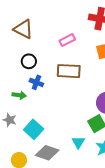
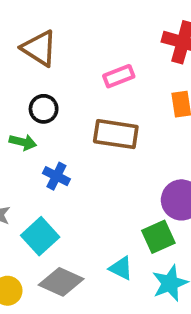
blue cross: (36, 82) -> (56, 176), moved
green arrow: (19, 95) -> (23, 142), moved
cyan triangle: (78, 142) -> (121, 268), turned -40

